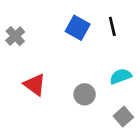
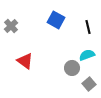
black line: (112, 26) -> (88, 27), moved
gray circle: (85, 94) -> (72, 68), moved

